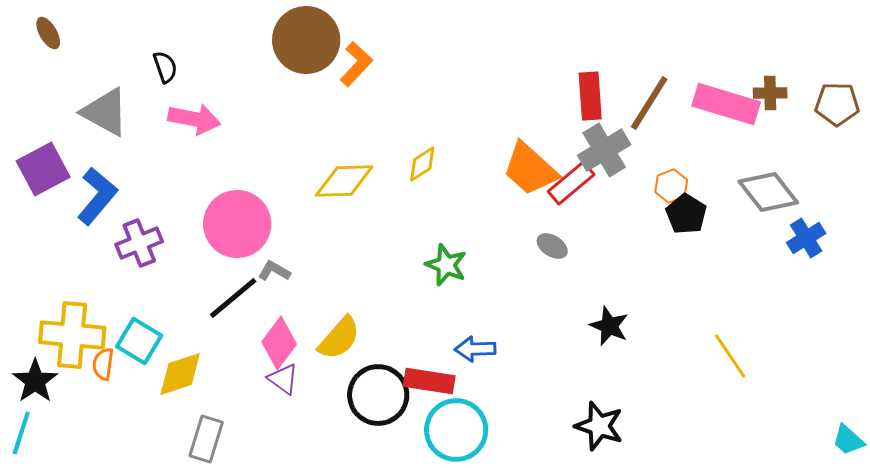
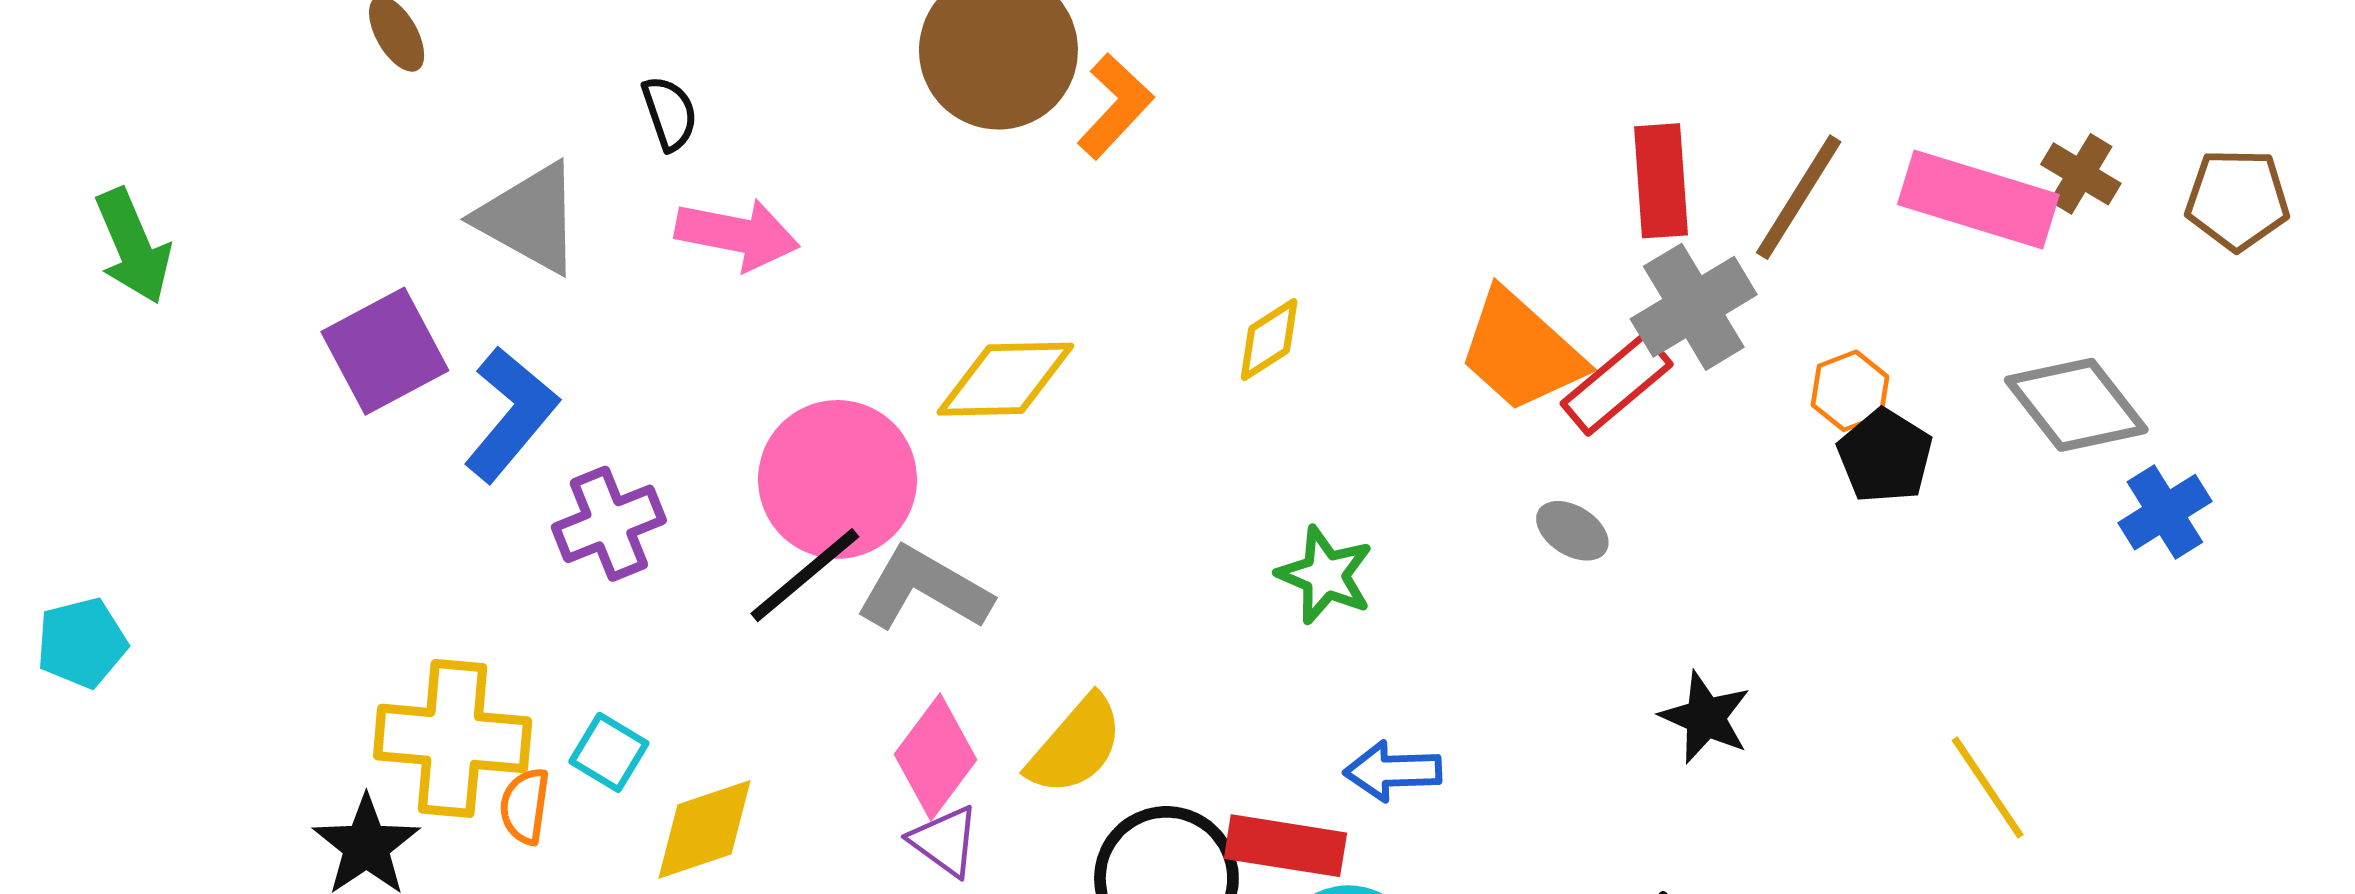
brown cross: (770, 93) -> (2081, 174), turned 32
yellow diamond: (344, 181) -> (1005, 379), moved
gray L-shape: (274, 271) -> (924, 589), size x1.8
black line: (233, 298) -> (805, 575), moved
cyan square: (139, 341) -> (609, 752), size x0.7

